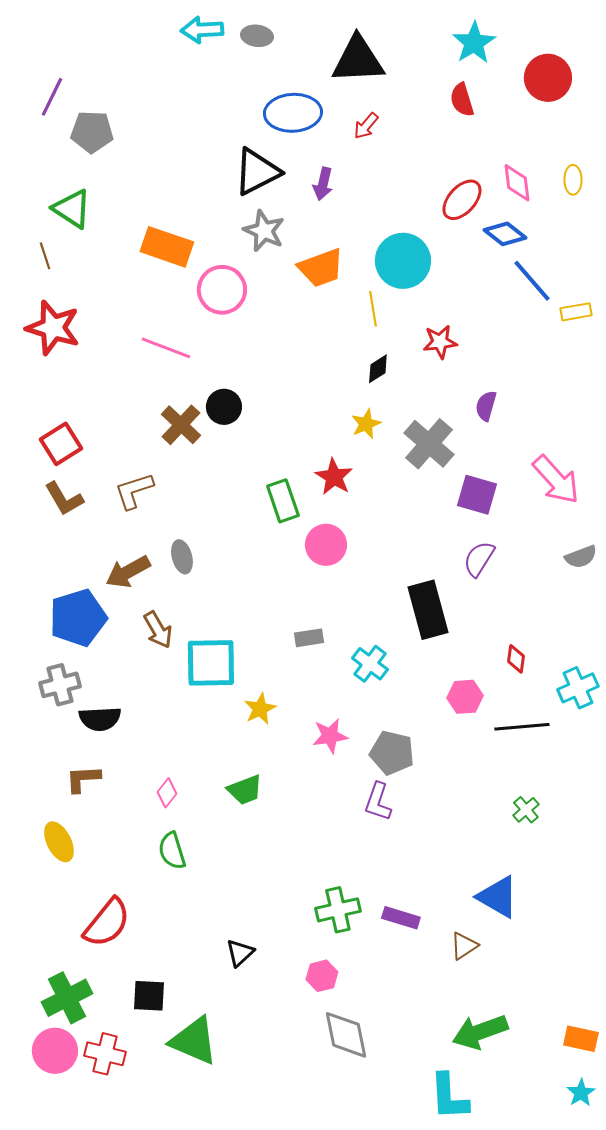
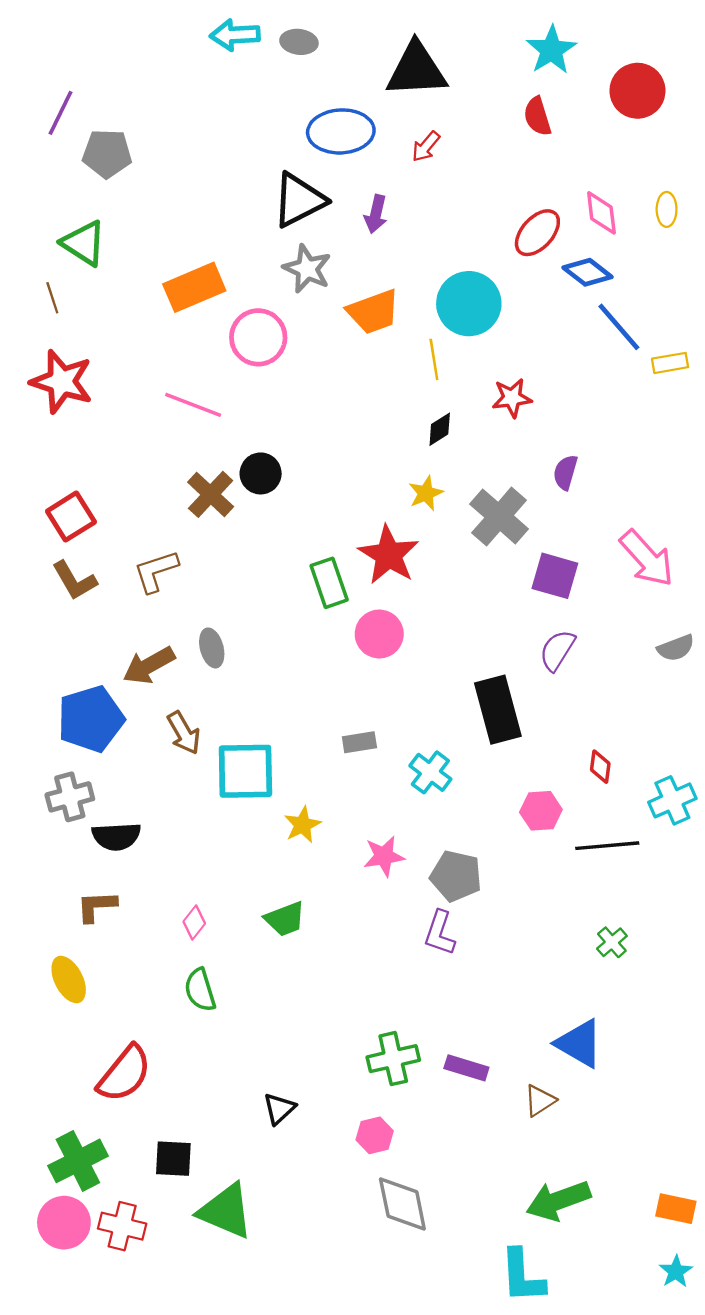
orange rectangle: (167, 247) -> (194, 287), turned -42
red star: (334, 477) -> (389, 555), size x1.4

